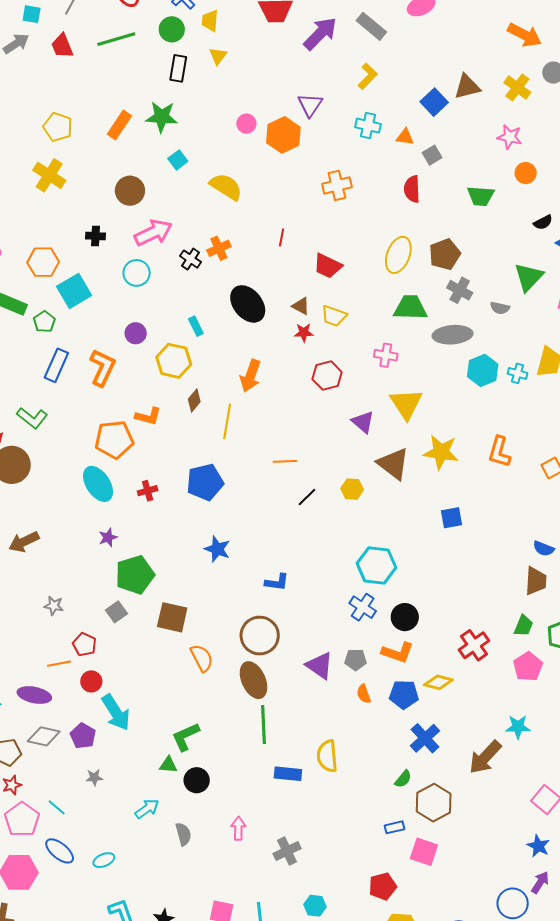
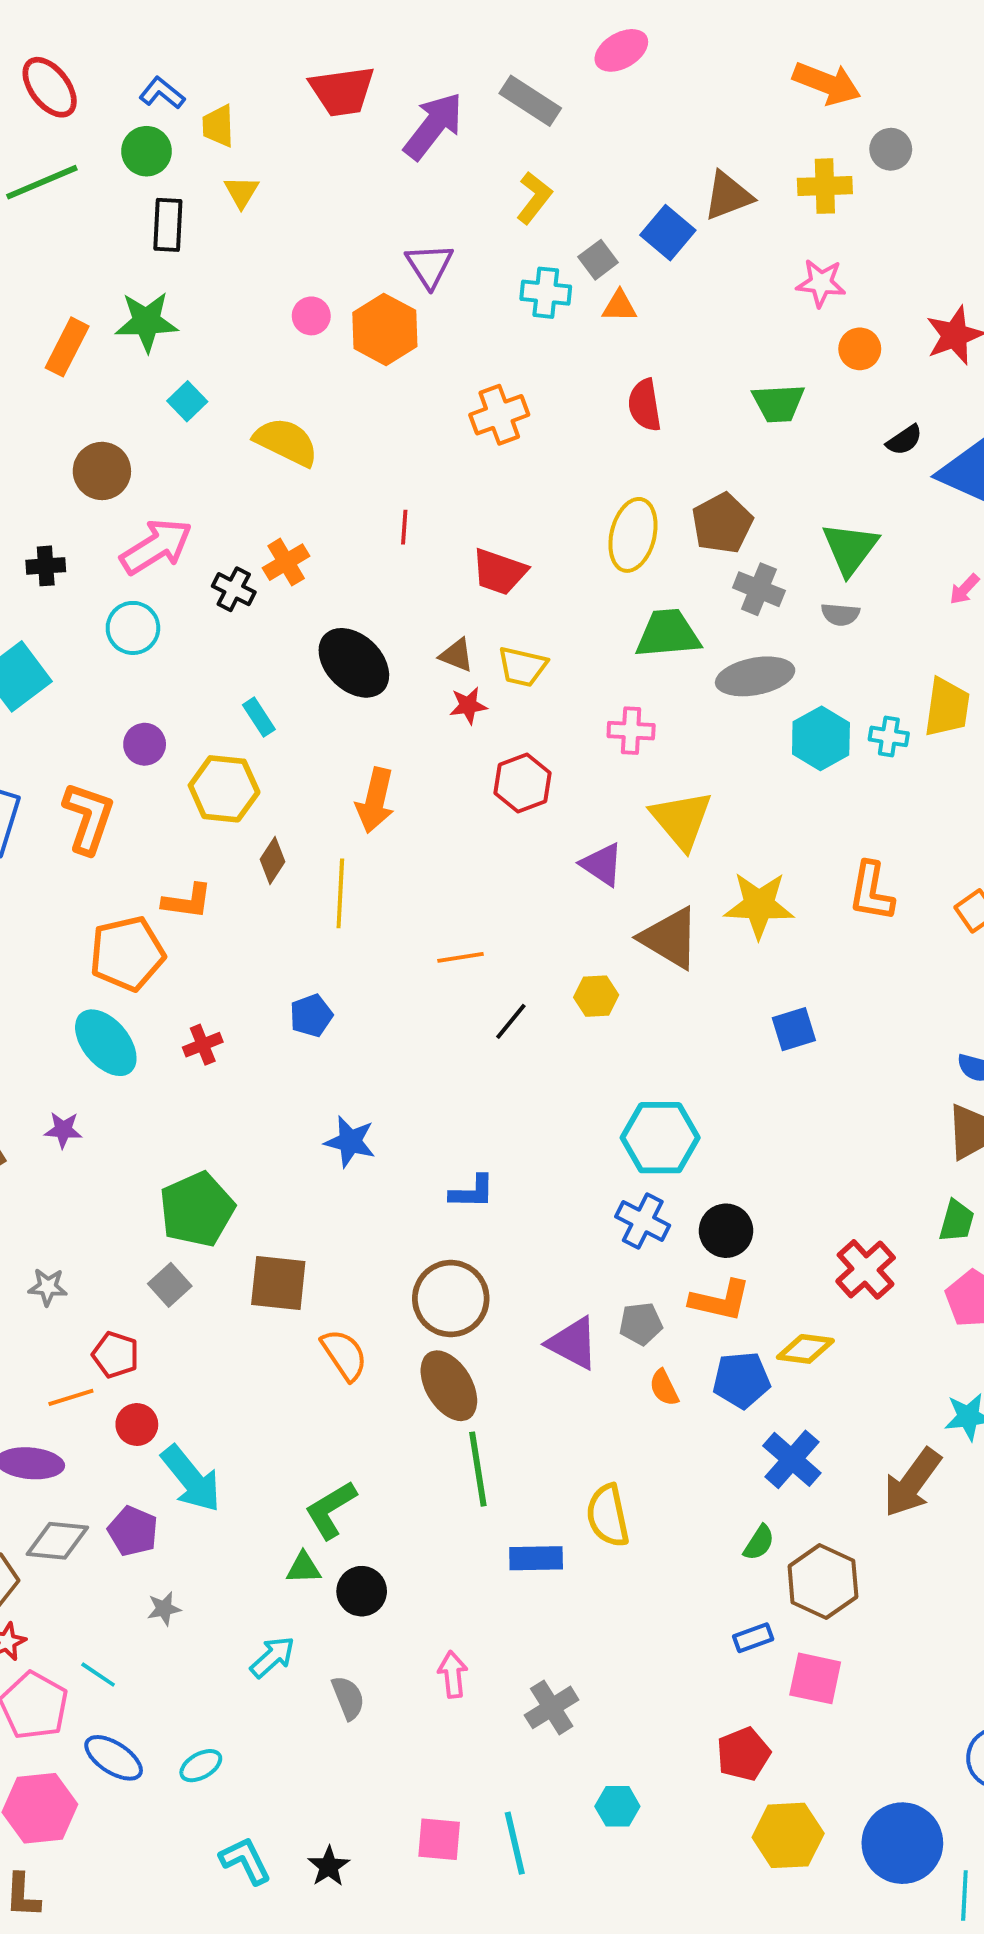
yellow cross: (517, 88) -> (825, 186), turned -32
gray square: (432, 155) -> (598, 260), moved
green triangle: (529, 277) -> (850, 548), moved
blue pentagon: (205, 482) -> (311, 1016), size x0.6
purple star: (108, 537) -> (63, 1130), moved, turned 30

